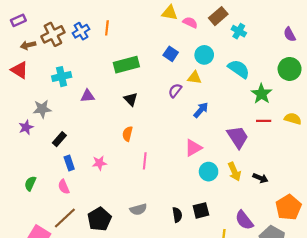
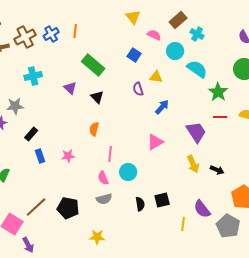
yellow triangle: (170, 13) -> (133, 17), turned 42
pink semicircle: (190, 22) -> (154, 35), moved
cyan circle: (204, 55) -> (175, 51), moved
green rectangle: (126, 65) -> (93, 65), turned 55
purple semicircle: (175, 91) -> (138, 89), turned -56
purple triangle: (88, 96) -> (70, 88), moved, turned 48
cyan circle: (209, 172) -> (128, 172), moved
pink semicircle: (64, 187) -> (103, 178), moved
black pentagon: (99, 219) -> (68, 208), turned -30

